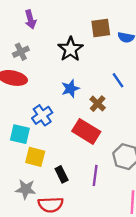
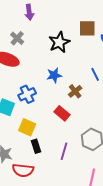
gray cross: (21, 52) -> (17, 38), turned -32
red rectangle: (86, 131) -> (62, 113), size x0.7
yellow square: (35, 157) -> (27, 127), moved

